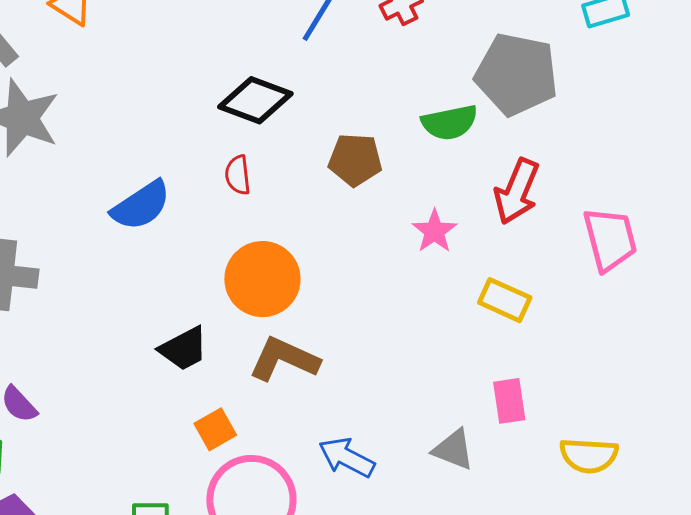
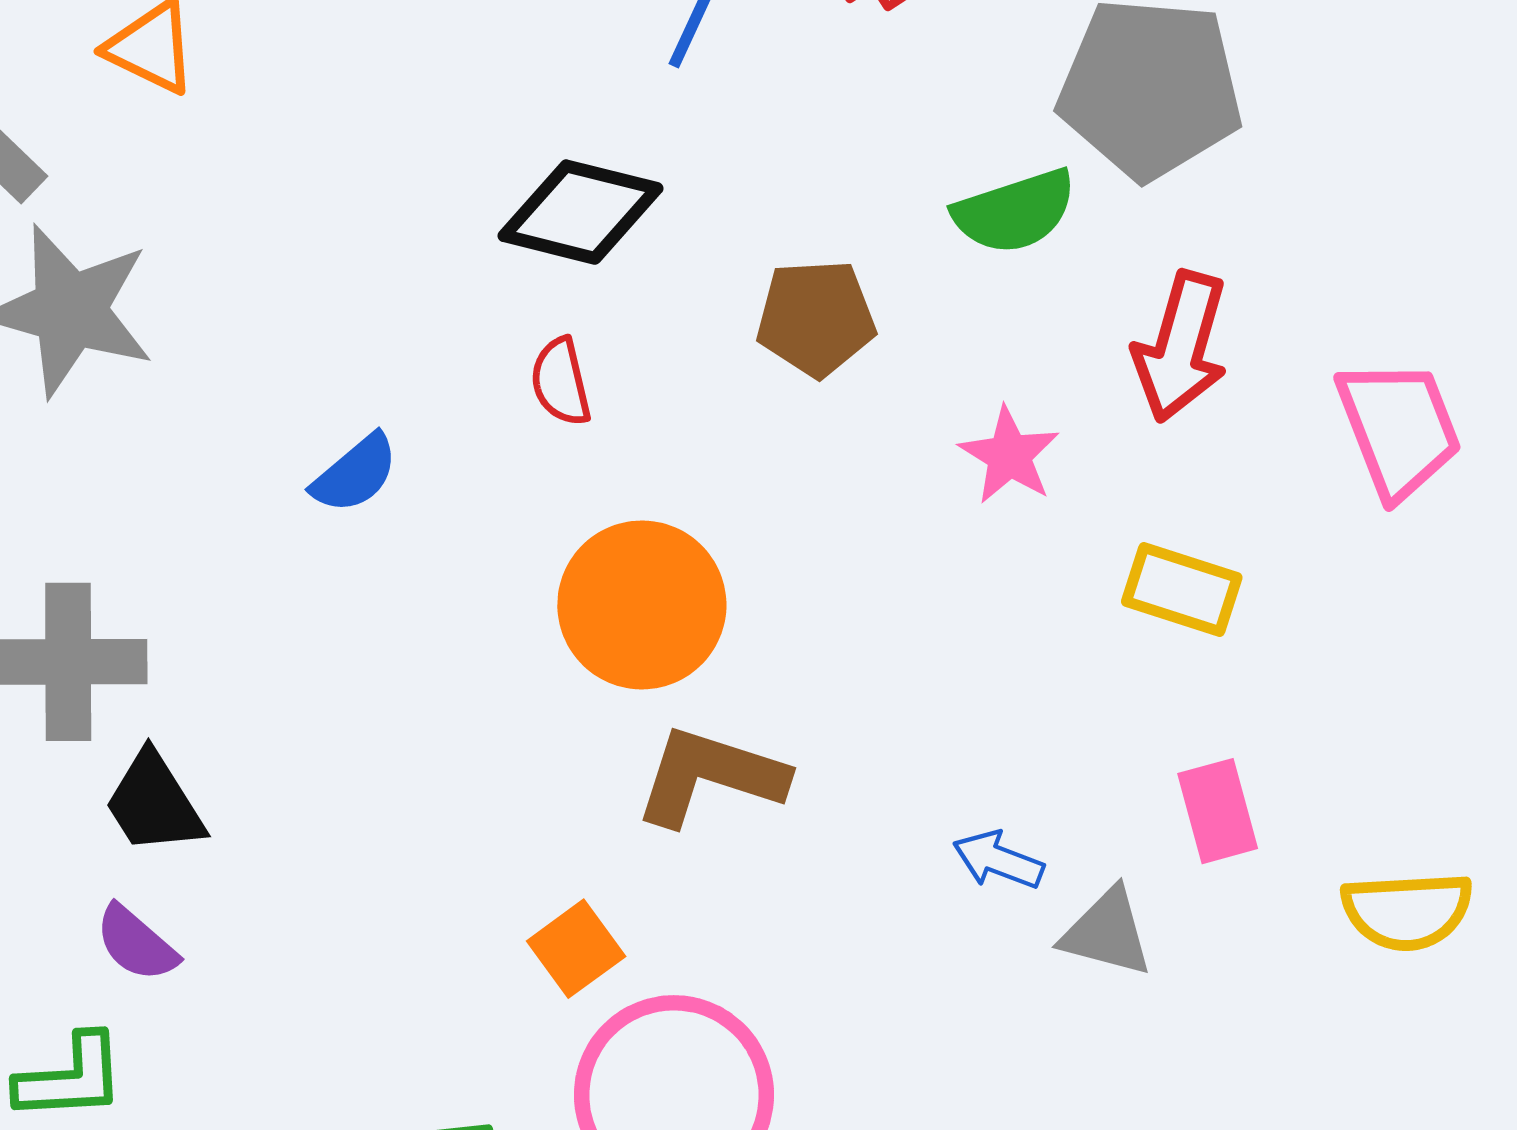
blue semicircle: (141, 205) -> (355, 474), size x0.7
black trapezoid: (184, 349) -> (154, 803), moved, turned 92
blue arrow: (347, 457) -> (998, 860), moved, size x0.7

